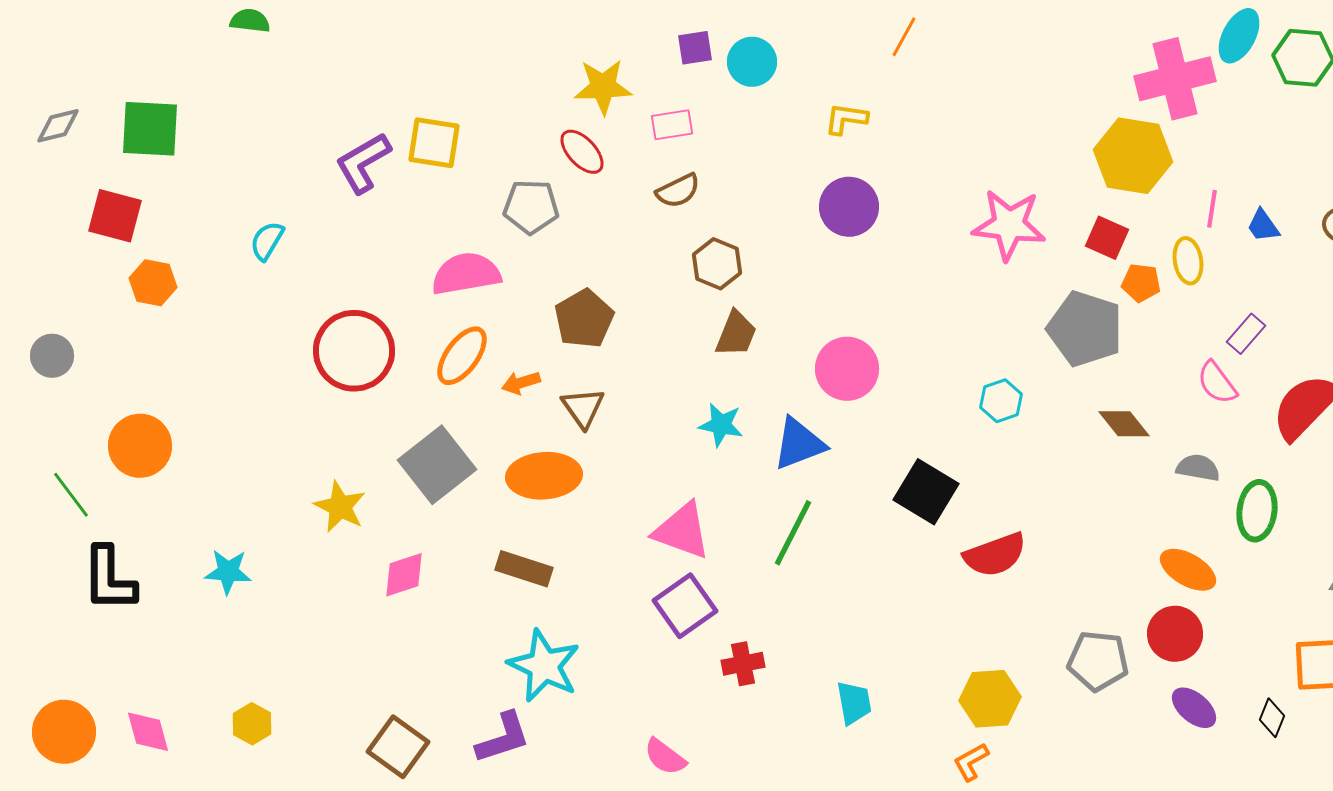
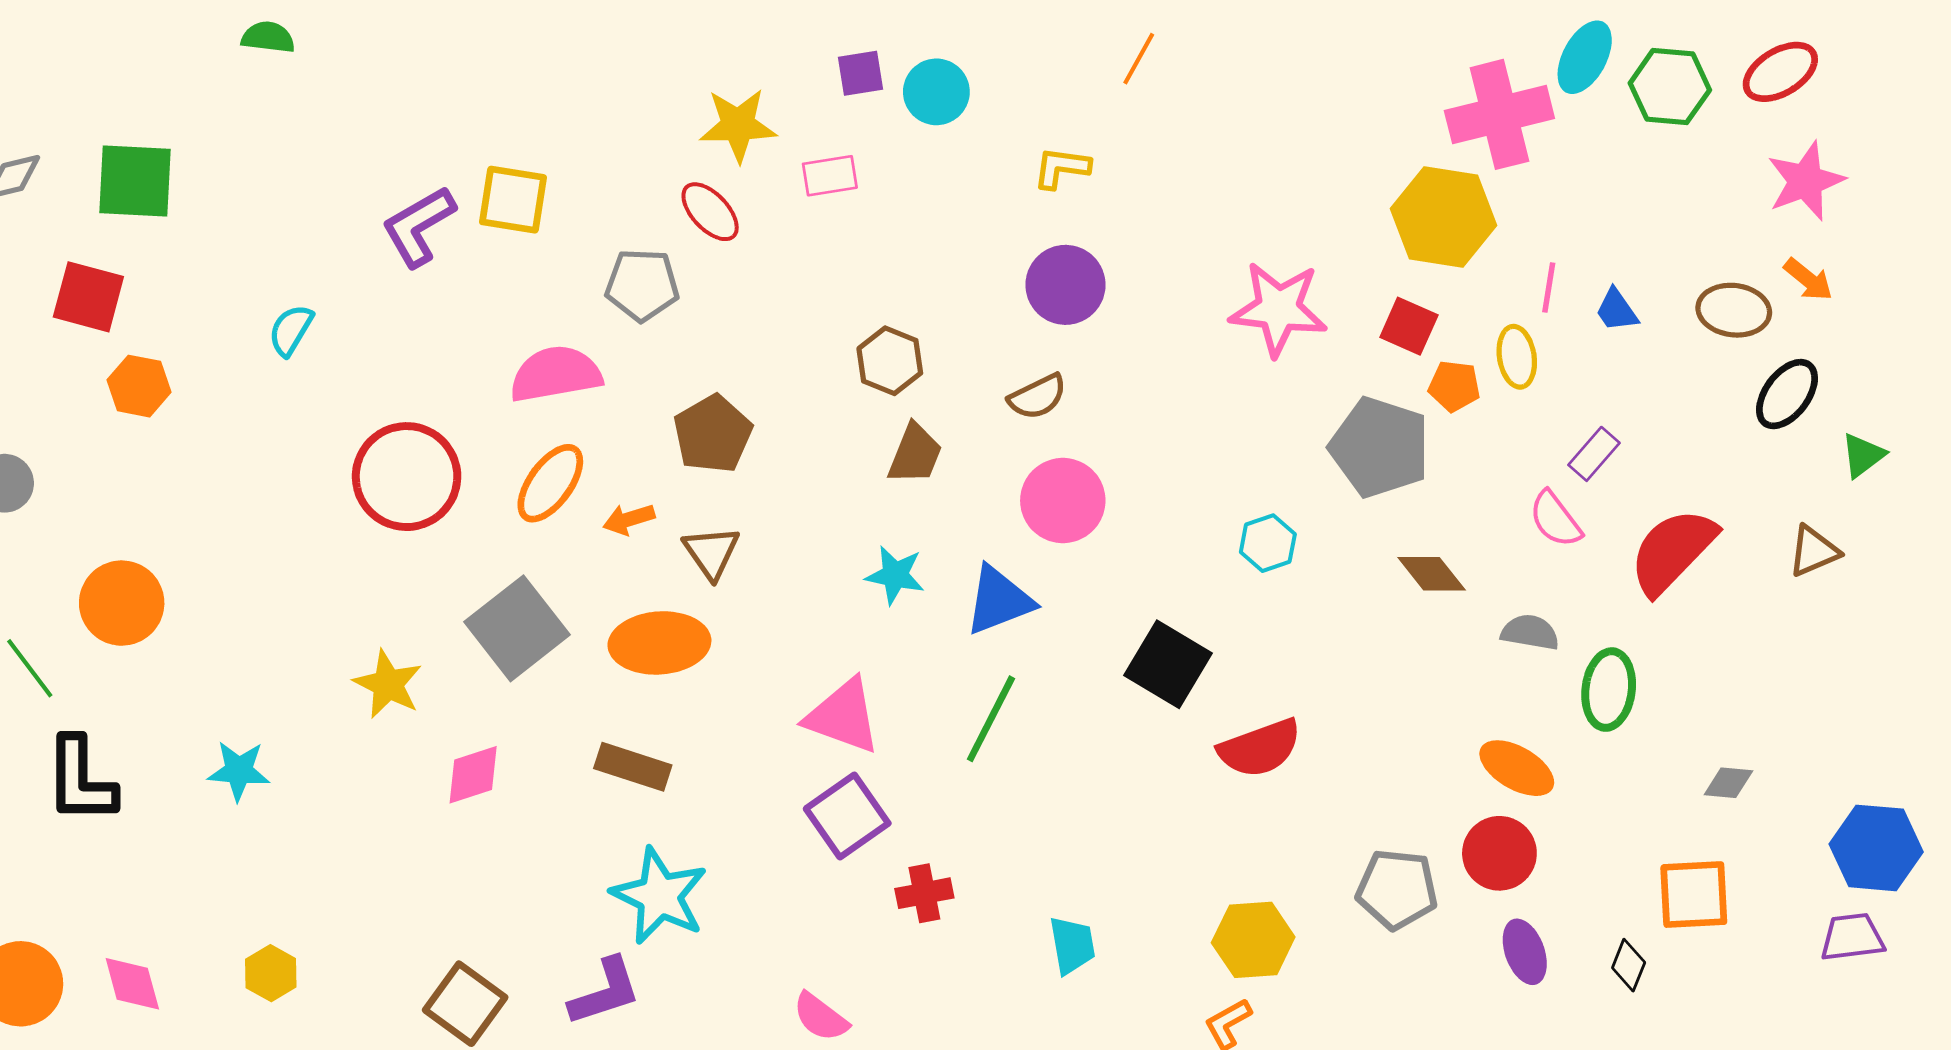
brown semicircle: (678, 191) -> (1038, 397), moved
purple ellipse: (1194, 708) -> (1525, 952), turned 30

